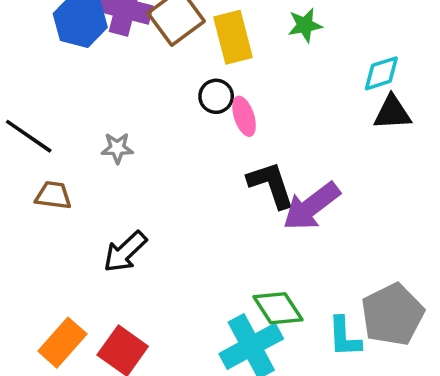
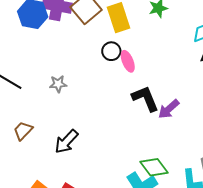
brown trapezoid: (53, 195) -> (23, 131), moved, turned -50
purple arrow: (311, 206) -> (169, 109), size x0.7

